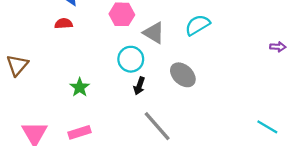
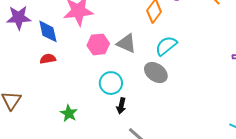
gray triangle: (154, 33) -> (126, 43), moved
gray ellipse: (183, 75) -> (156, 73), moved

